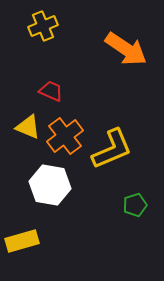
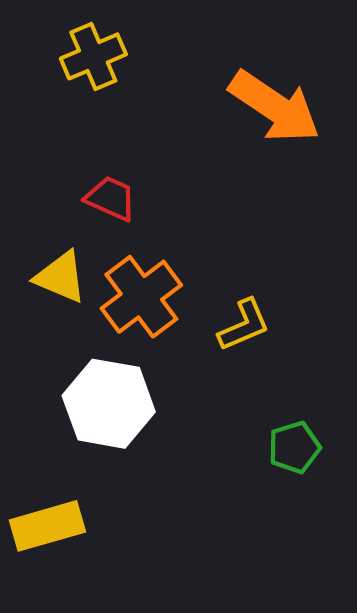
yellow L-shape: (112, 149) -> (244, 325), size x0.6

